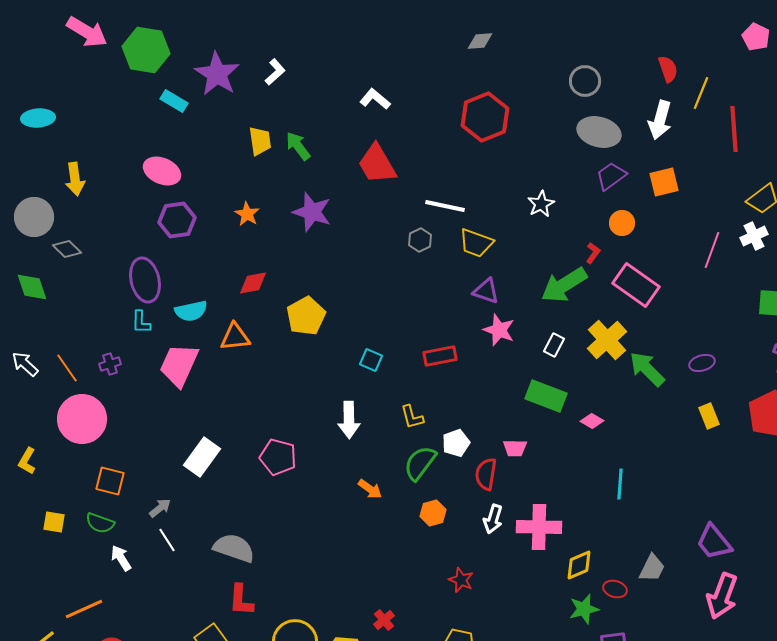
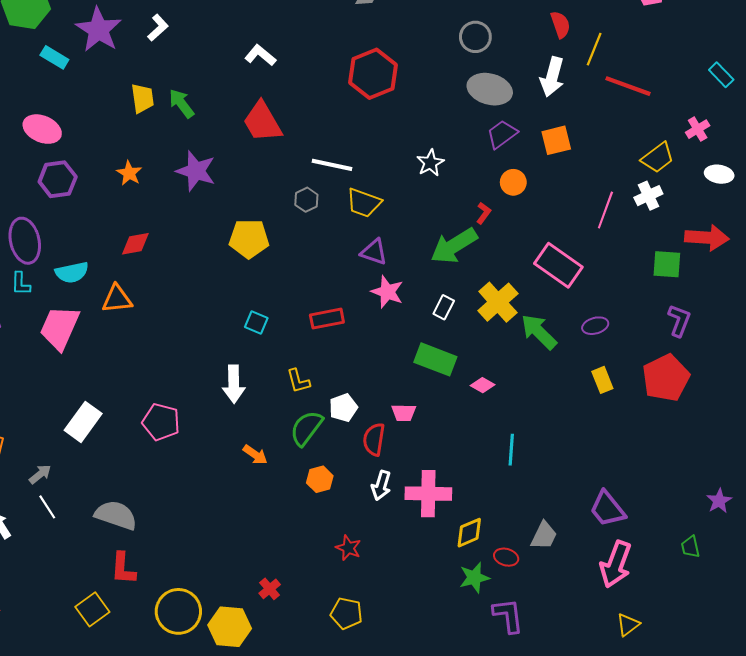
red line: (734, 129) -> (628, 86), turned -66
pink rectangle: (636, 285) -> (558, 265), moved
yellow pentagon: (306, 316) -> (249, 239), moved, turned 30

